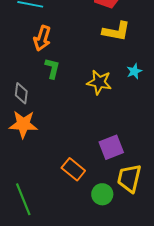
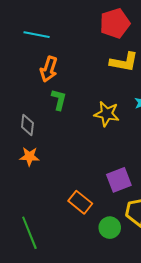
orange star: (23, 124) -> (29, 156), size x0.7

